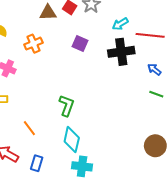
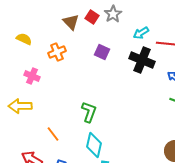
brown triangle: (48, 13) -> (71, 22), turned 48
black cross: (121, 52) -> (142, 60), turned 30

